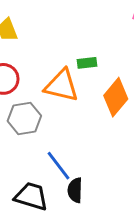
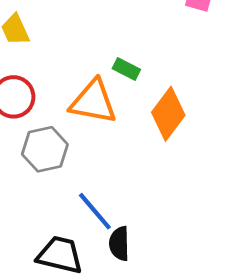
green rectangle: (87, 63) -> (126, 69), turned 36

